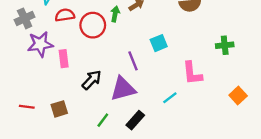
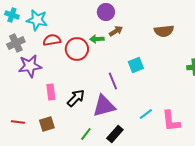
green arrow: (115, 14) -> (97, 39), turned -104
pink rectangle: (64, 59) -> (51, 92), moved
pink L-shape: (192, 73) -> (171, 121), moved

